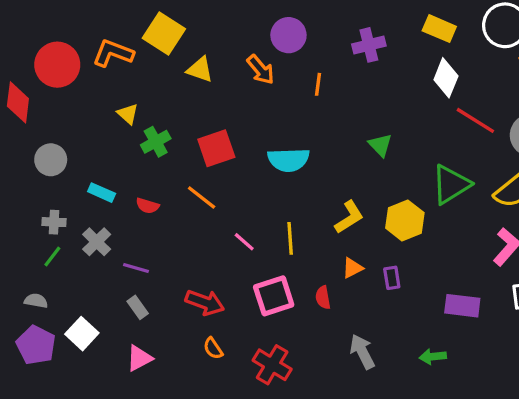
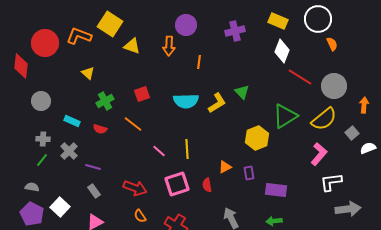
orange arrow: (261, 70) -> (169, 46), turned 42
orange line: (318, 84) -> (199, 62), moved
green cross: (156, 142) -> (105, 101), moved
red square: (216, 148) -> (142, 94), size x0.7
yellow L-shape: (349, 217) -> (217, 103), moved
purple rectangle: (462, 306) -> (276, 190), moved

